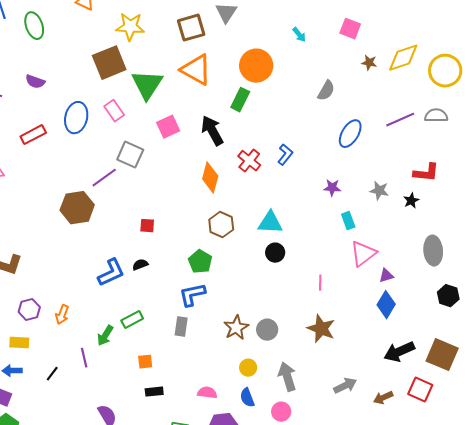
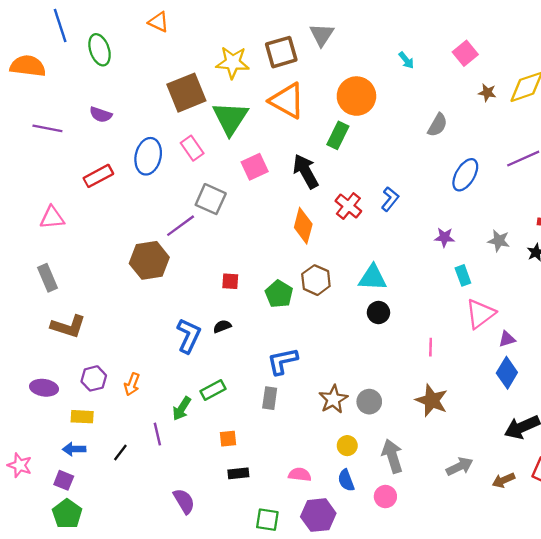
yellow star: (130, 27) -> (233, 62), moved
pink square: (350, 29) -> (465, 53), turned 30
green pentagon: (200, 262) -> (279, 294), moved
blue L-shape: (111, 273) -> (189, 336), turned -40

